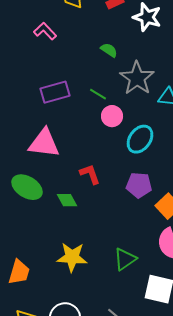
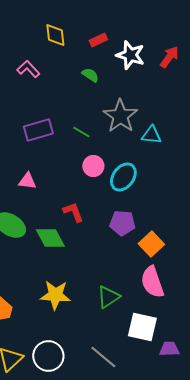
green semicircle: (109, 50) -> (90, 75), moved
pink circle: (112, 116) -> (93, 166), moved
pink triangle: (44, 143) -> (27, 181), size x0.6
green diamond: (67, 200) -> (50, 238), size x1.4

